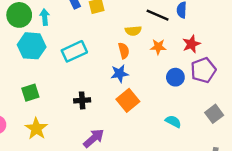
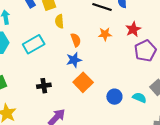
yellow semicircle: (133, 31) -> (59, 21), moved, turned 96
blue circle: (175, 77) -> (114, 97), moved
cyan semicircle: (173, 121) -> (139, 98), moved

